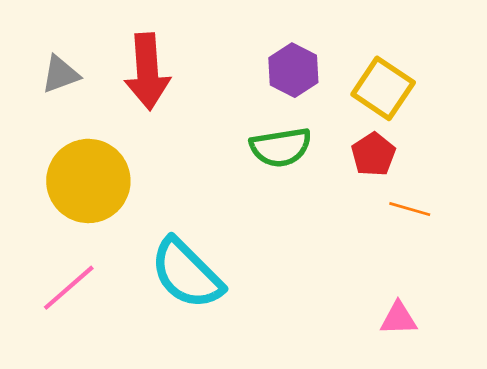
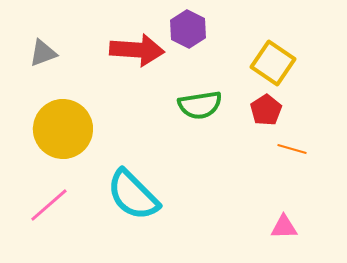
purple hexagon: (293, 70) -> (188, 29), moved
red arrow: (147, 72) -> (137, 50), moved, turned -82

